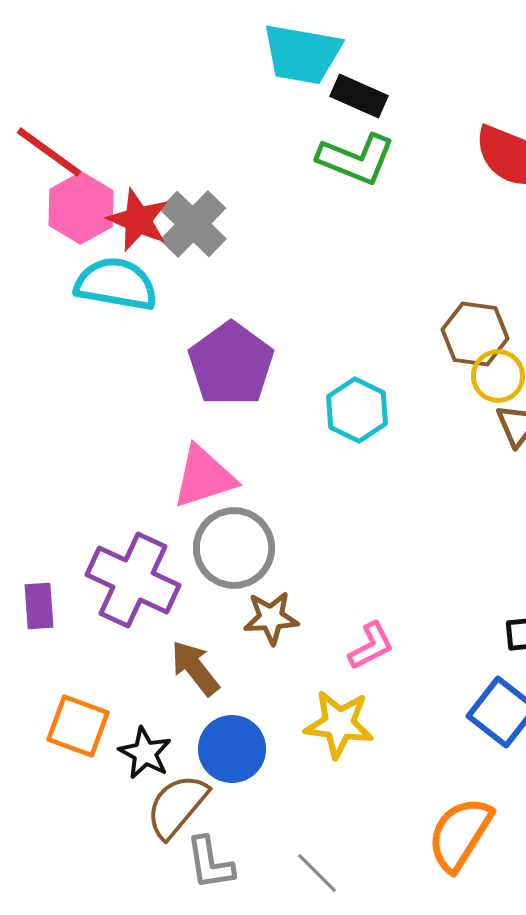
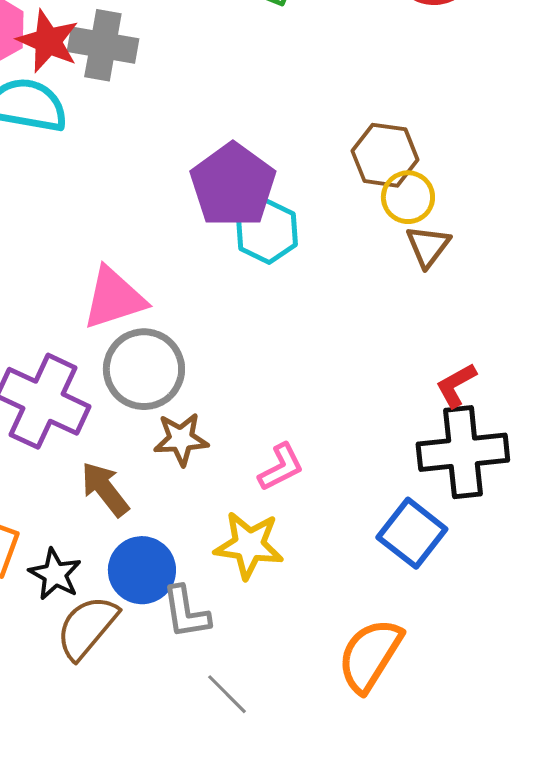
gray cross: (193, 224) -> (103, 45), turned -34
purple pentagon: (231, 364) -> (233, 185), moved
gray L-shape: (210, 863) -> (186, 612), moved

